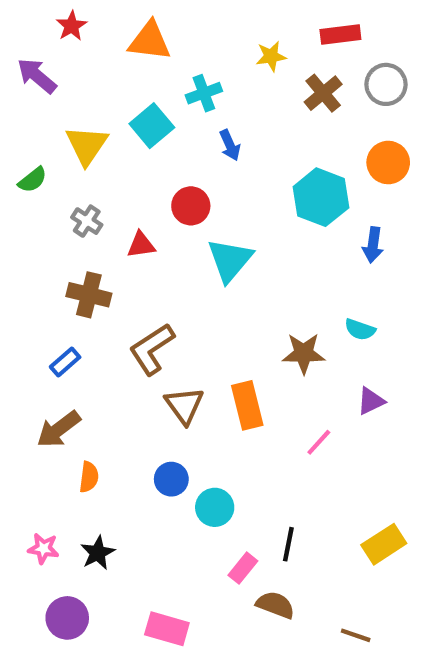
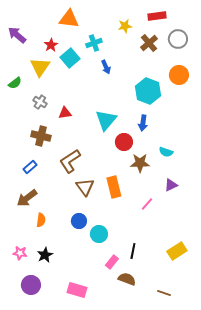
red star: (72, 26) -> (51, 45), moved
red circle: (191, 206) -> (124, 142), moved
blue arrow: (373, 245) -> (143, 123), moved

